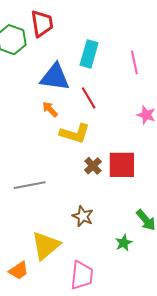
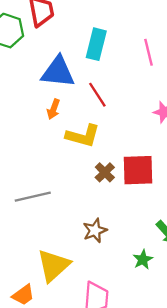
orange arrow: (50, 109) -> (53, 109), turned -114
brown star: (83, 216) -> (95, 230), turned 30

